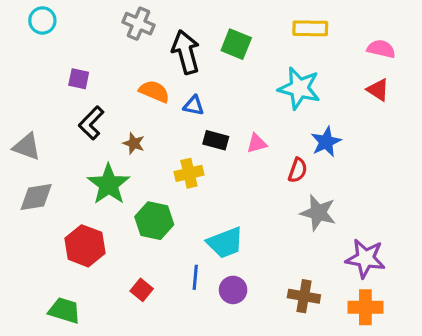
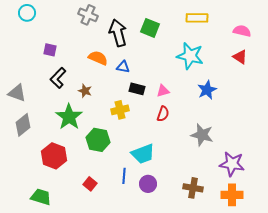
red semicircle: (298, 170) -> (163, 114), moved
gray diamond: (36, 197) -> (23, 125), turned -30

